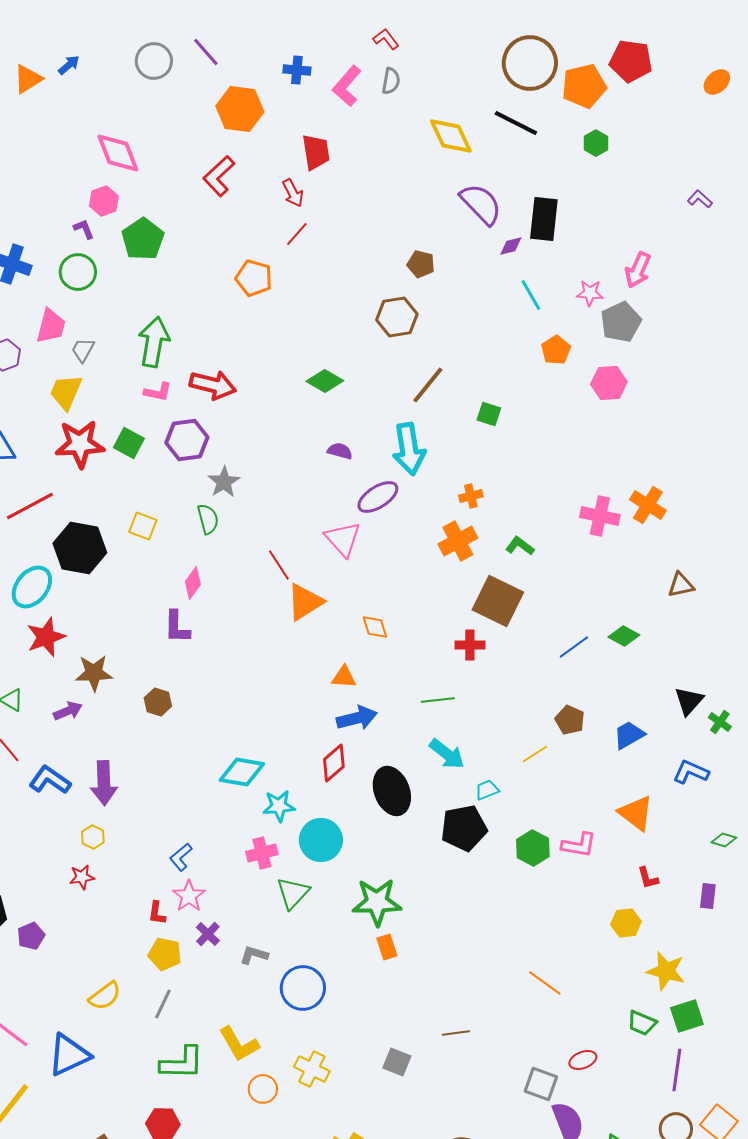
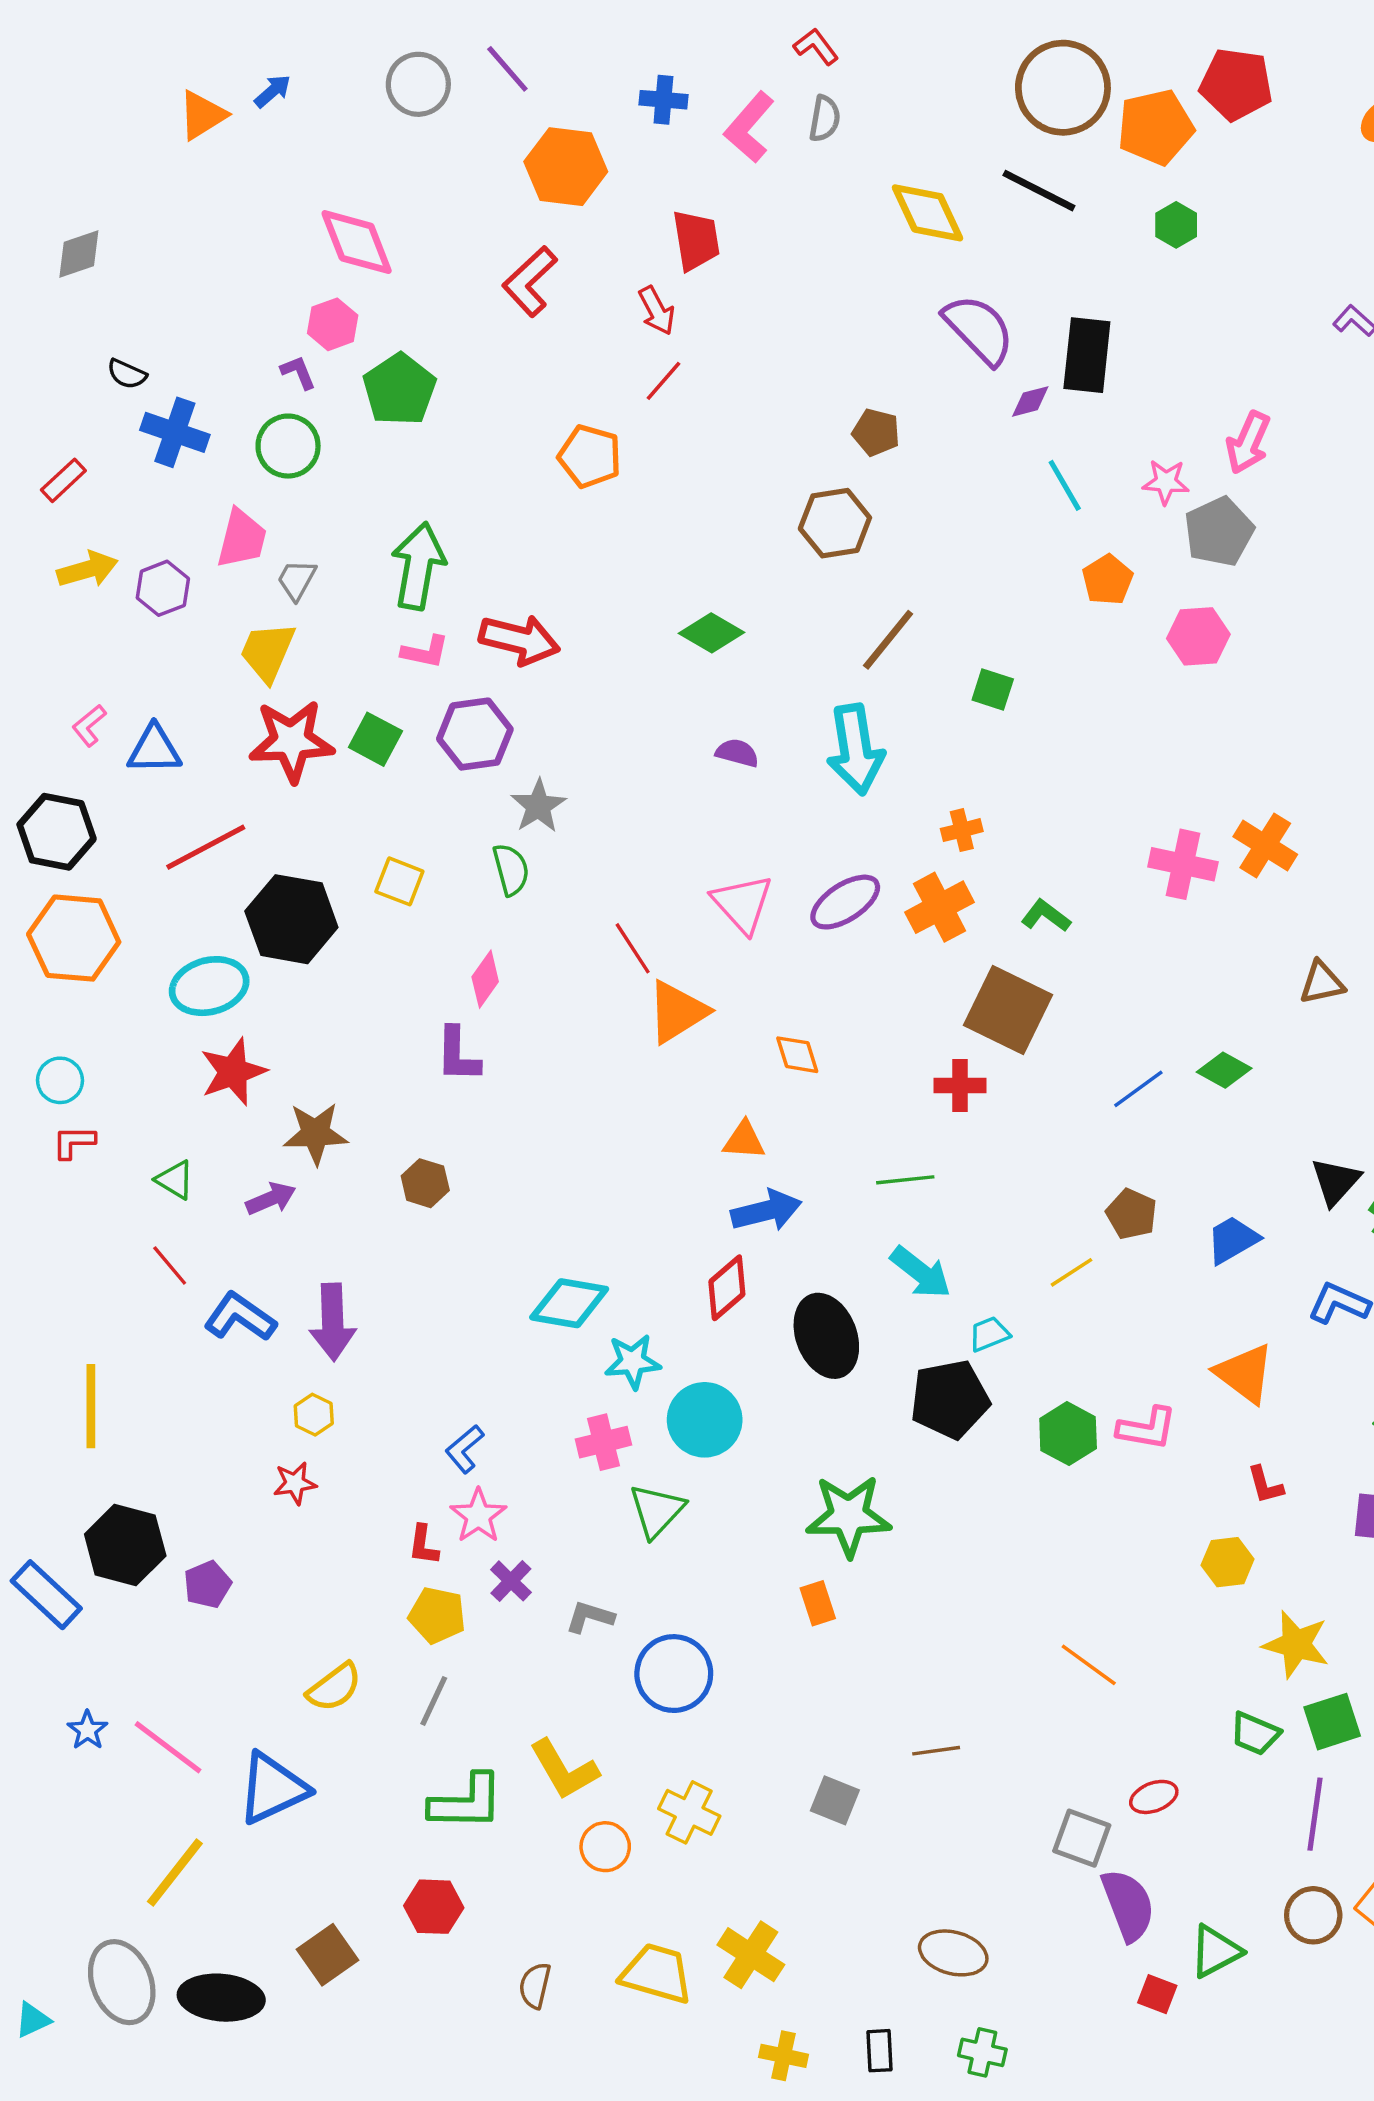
purple ellipse: (378, 497) -> (845, 902), moved
cyan ellipse: (32, 587) -> (209, 986), turned 36
green star: (377, 902) -> (849, 1516), moved

